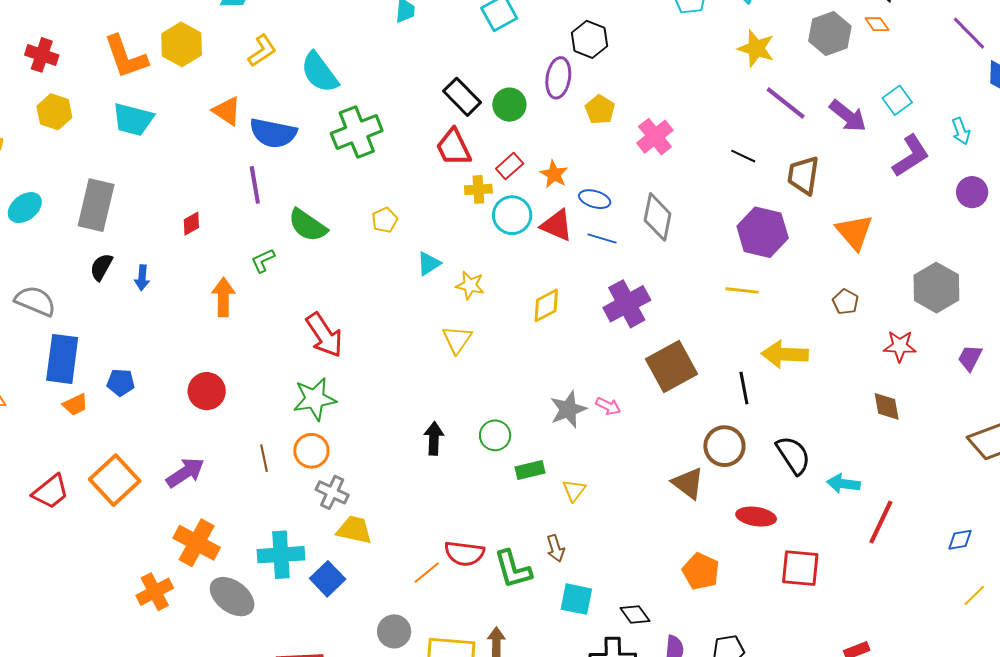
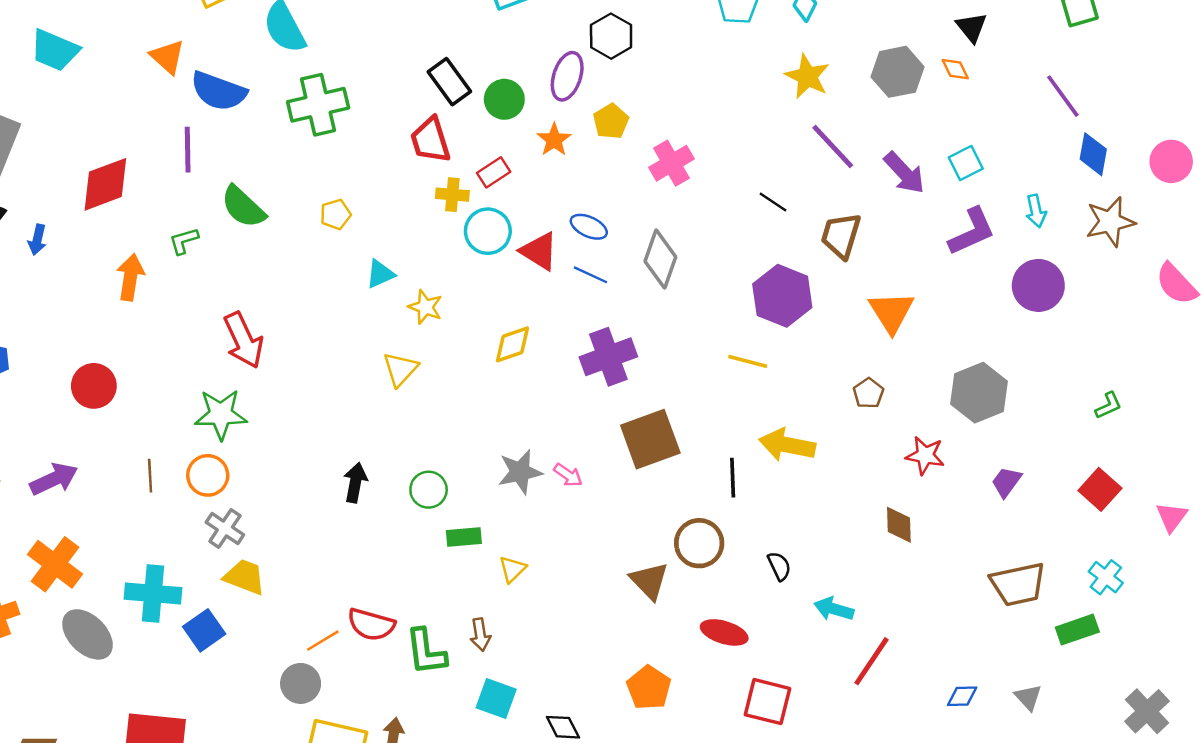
orange star: (554, 174) -> (554, 140), moved
purple circle: (972, 192) -> (1038, 285), size x1.4
red diamond: (191, 224) -> (105, 184), size x2.0
black semicircle: (793, 455) -> (779, 566), size x0.6
gray circle: (394, 631) -> (301, 683), moved

